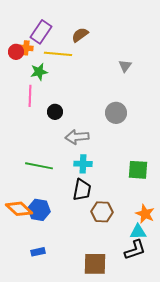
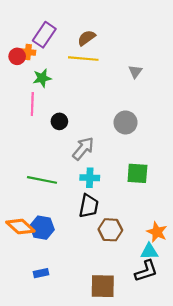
yellow line: (58, 54) -> (83, 59), moved
gray arrow: (77, 137) -> (83, 148), turned 135
green square: (138, 170) -> (137, 173), moved

